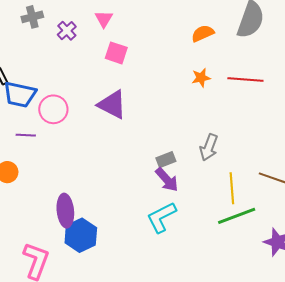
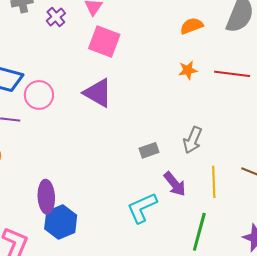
pink square: (116, 53) -> (104, 41), size x1.4
purple arrow: (167, 180) -> (175, 184), moved
green line: (237, 216) -> (199, 232), moved, turned -57

